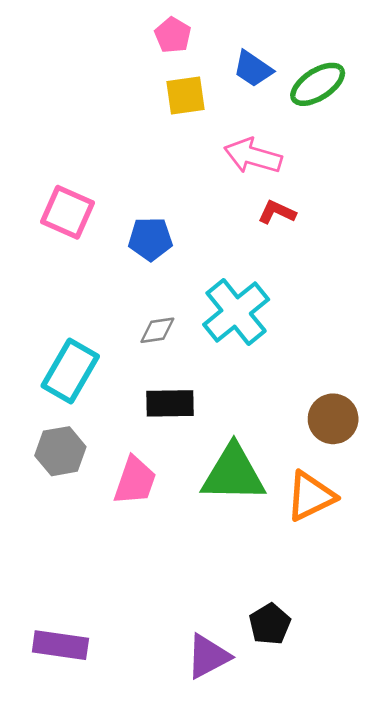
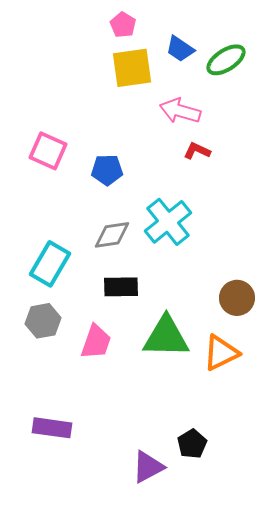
yellow square: (186, 96) -> (132, 68), size x1.4
gray diamond: (157, 330) -> (112, 235), size x1.4
purple rectangle: (60, 645) -> (52, 428), moved

